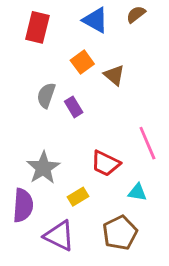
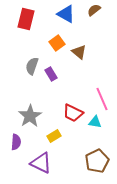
cyan triangle: (137, 192) -> (95, 122), moved
purple semicircle: (23, 205) -> (16, 142), size x0.7
brown pentagon: (120, 233) -> (97, 161), moved

